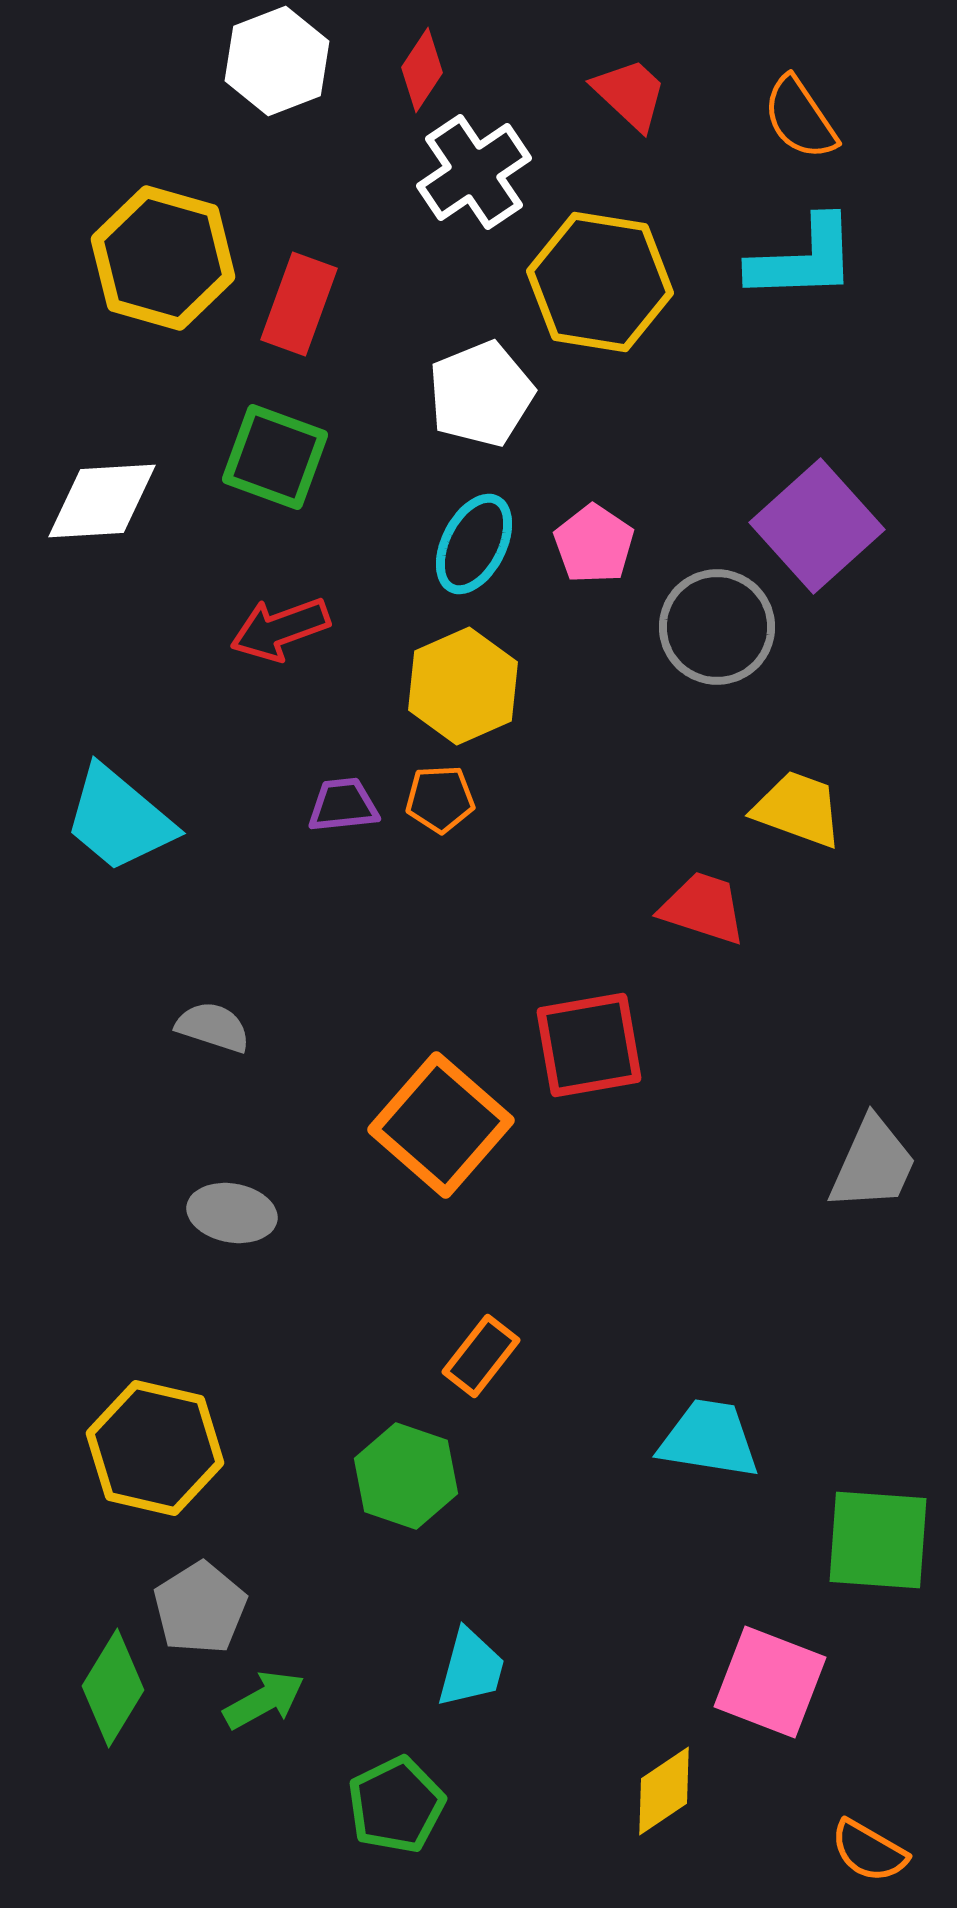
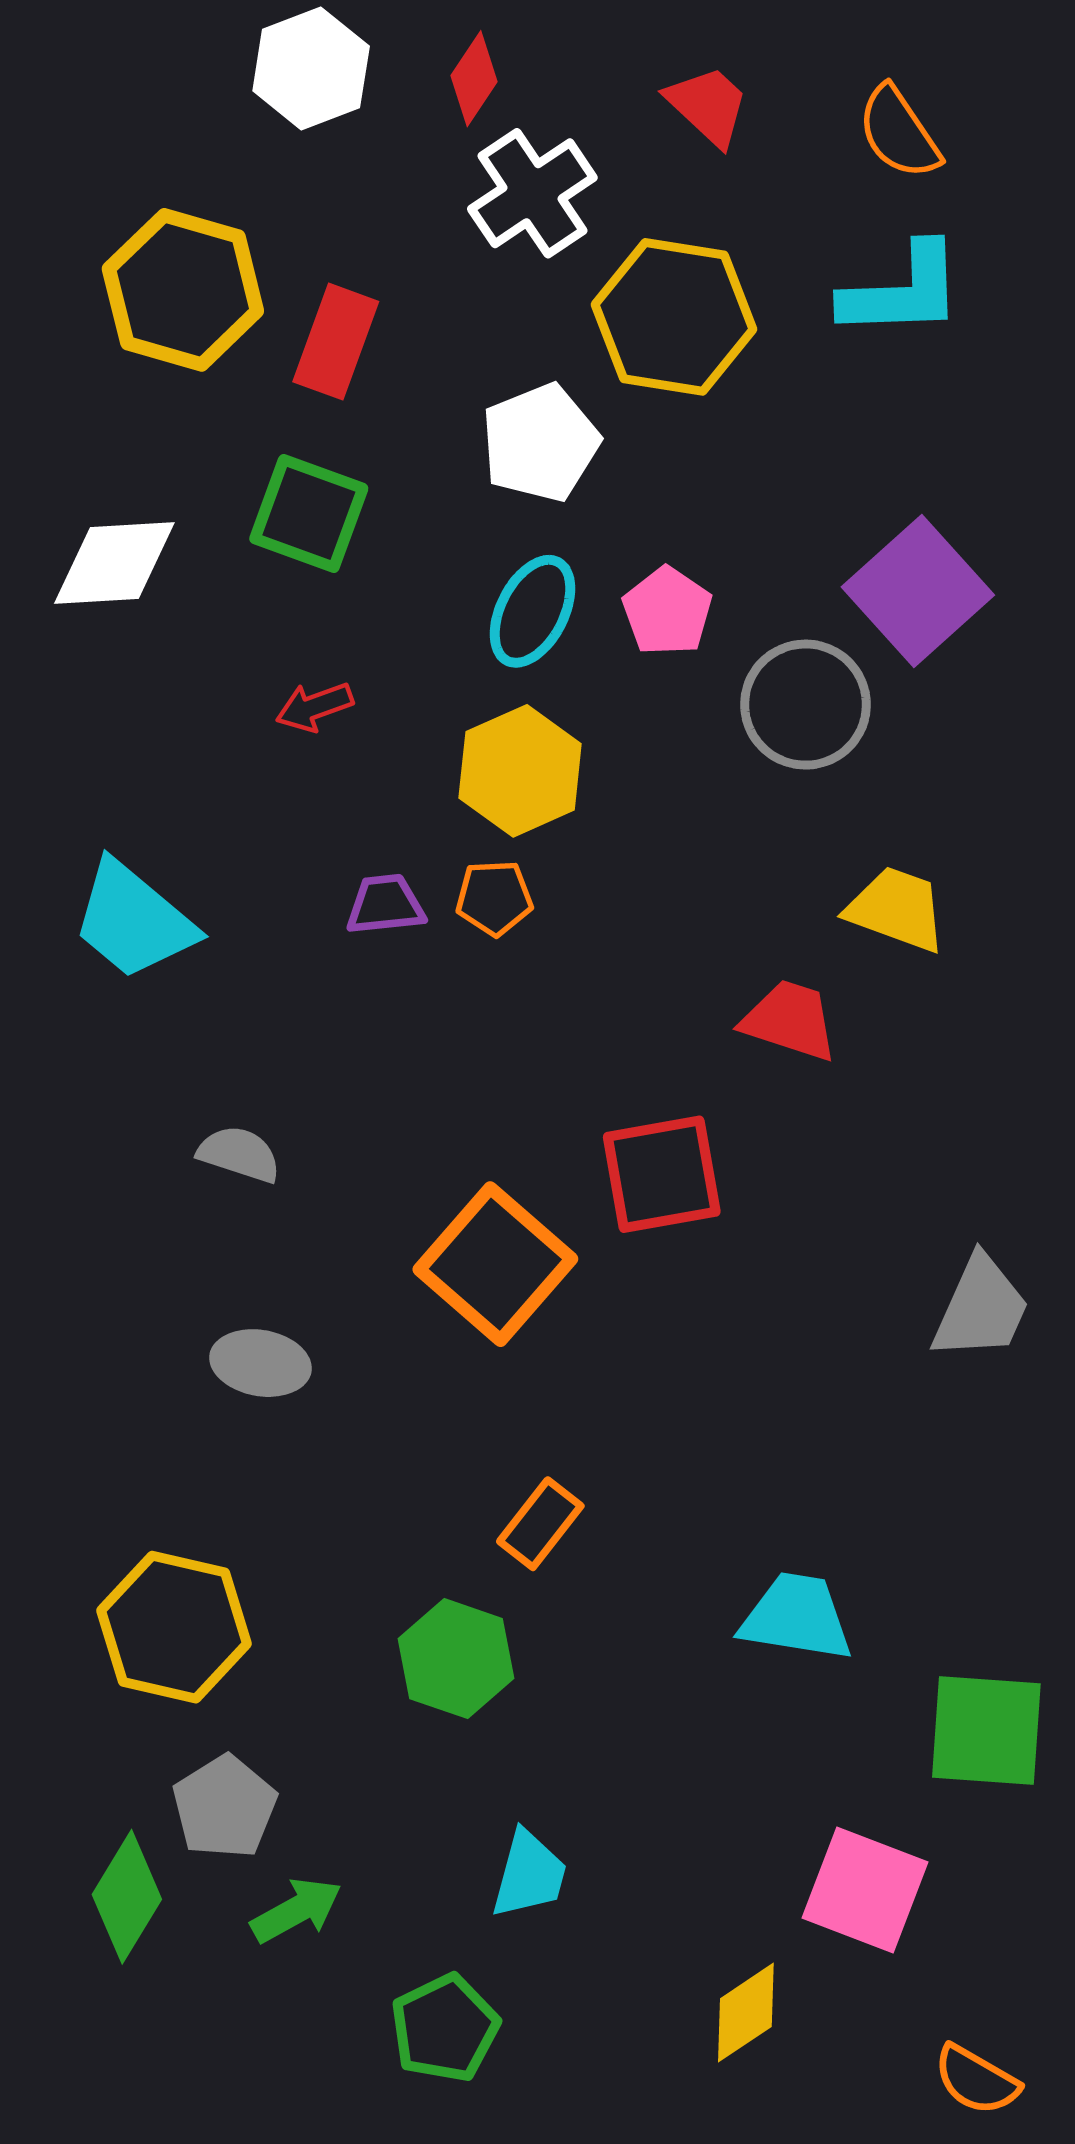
red arrow: (280, 629) -> (314, 707), size x0.7

